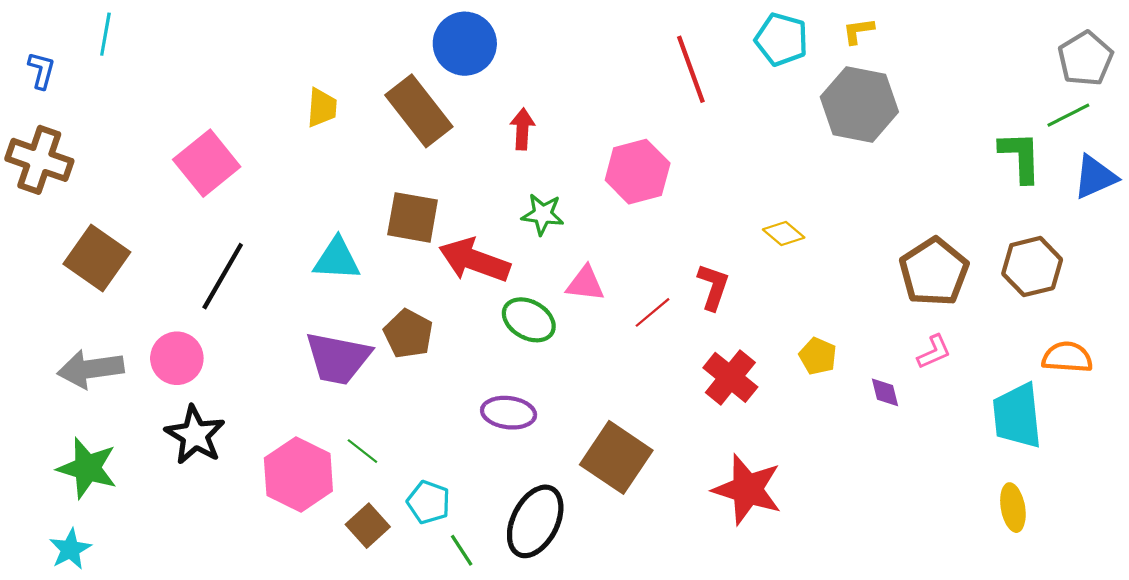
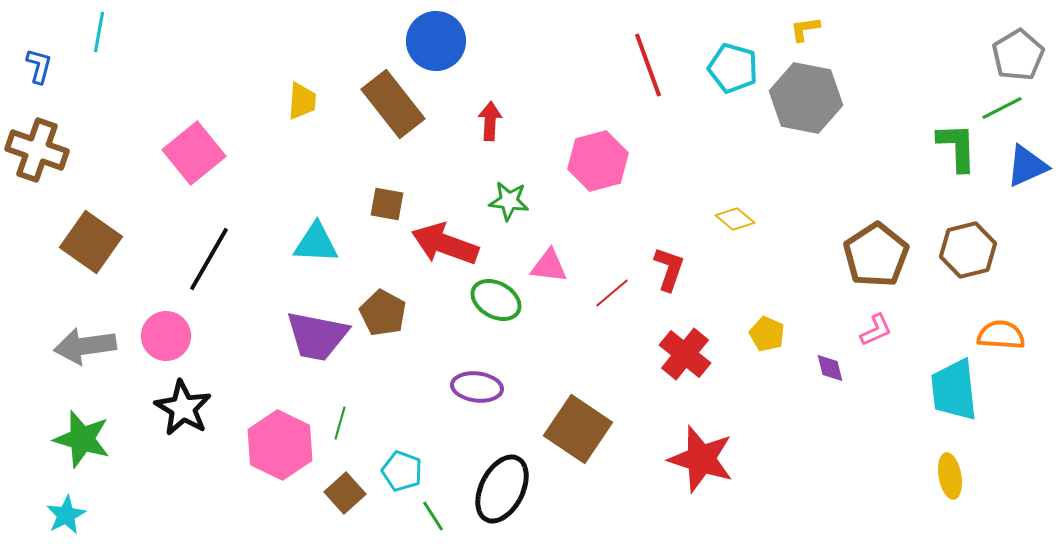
cyan pentagon: (782, 39) -> (733, 68), moved
brown square: (413, 217) -> (387, 204), size x0.7
green line: (362, 451) -> (340, 423), turned 68

